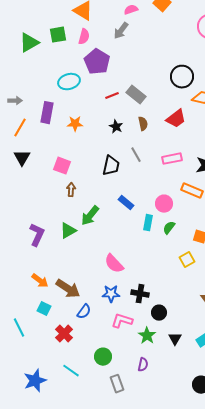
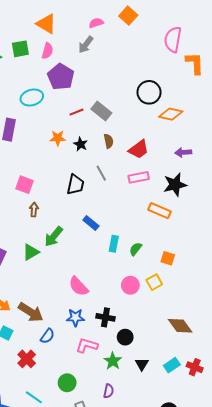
red trapezoid: (176, 119) -> (139, 149), moved
orange star: (75, 124) -> (58, 138), moved
pink circle: (164, 204) -> (130, 285), moved

